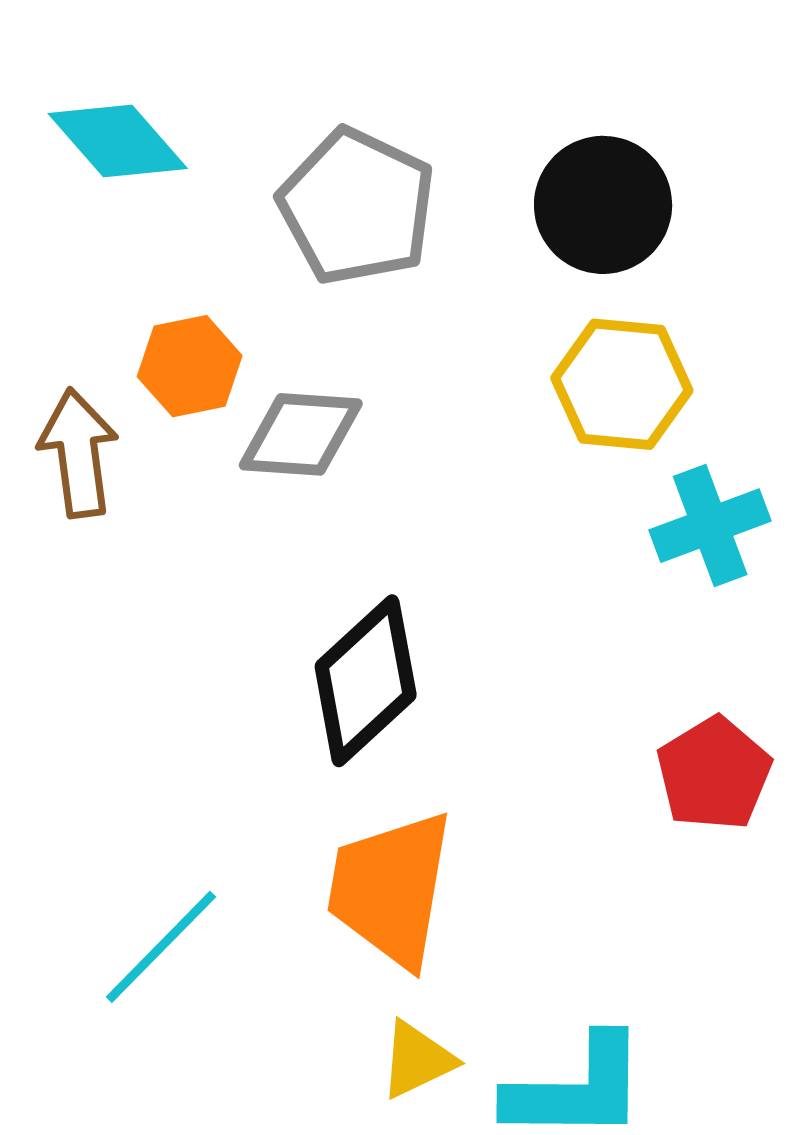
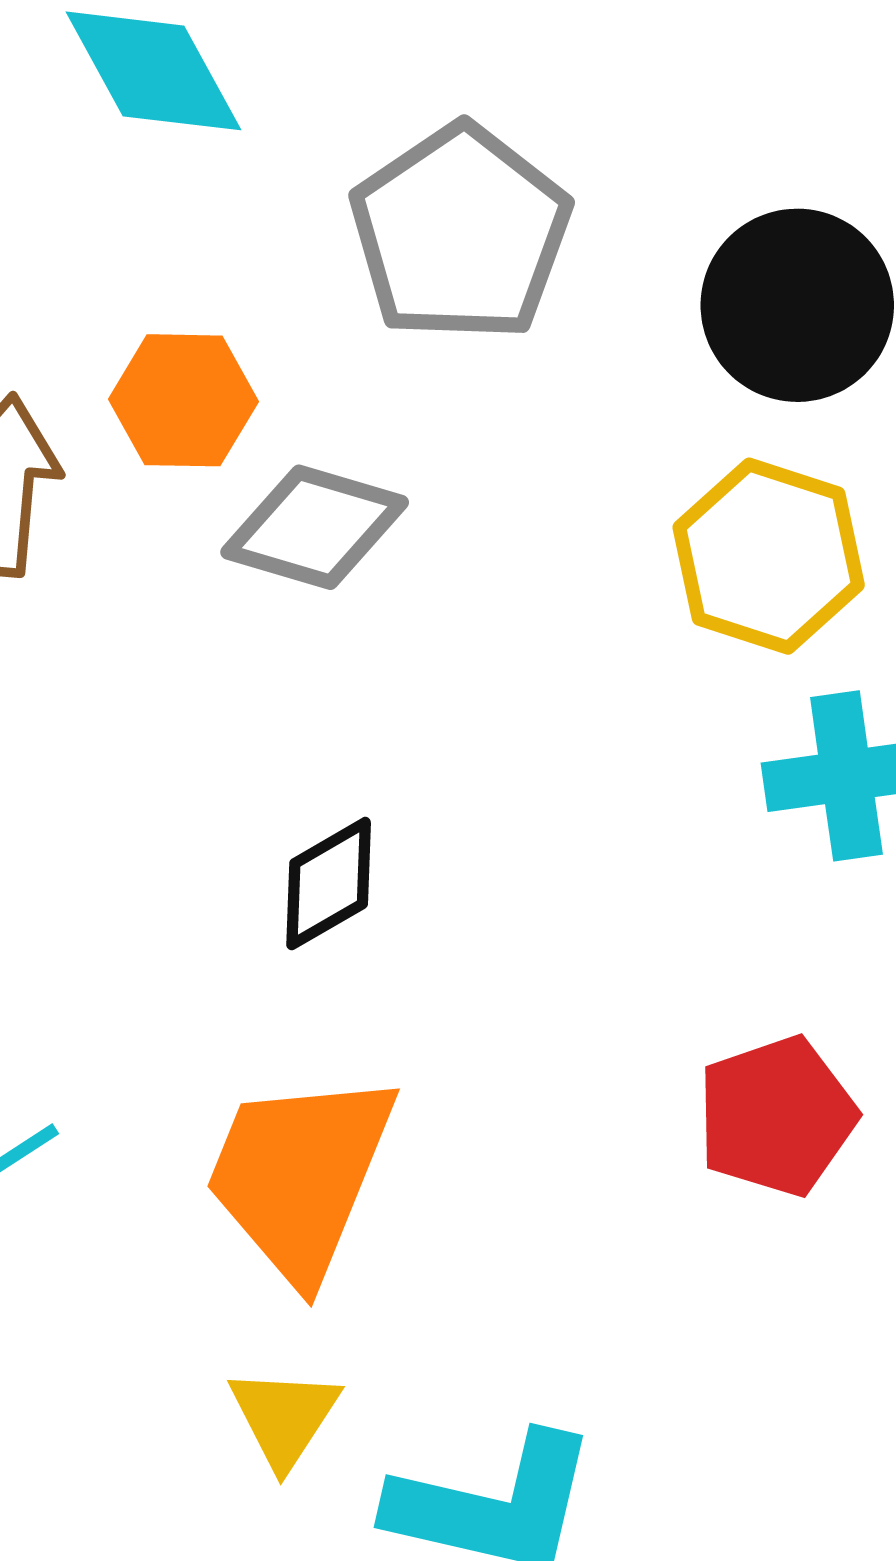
black diamond: (366, 681) -> (329, 884), size x0.6
yellow triangle: (417, 1060) -> (284, 1417), turned -44

